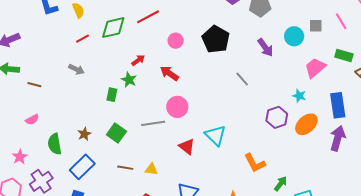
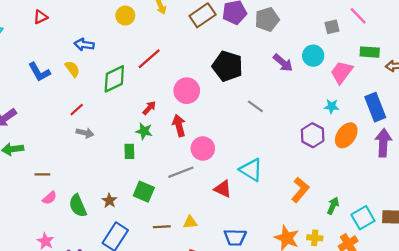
cyan circle: (294, 36) -> (313, 56), moved
red line: (82, 39) -> (77, 110), moved
pink circle: (176, 41) -> (187, 91), moved, size x1.5
red arrow: (169, 73) -> (179, 126), moved, turned 54
gray line: (242, 79) -> (255, 106), moved
brown line: (34, 85) -> (42, 174), moved
green semicircle: (55, 144) -> (78, 206), moved
orange L-shape: (255, 163) -> (300, 190), turned -100

